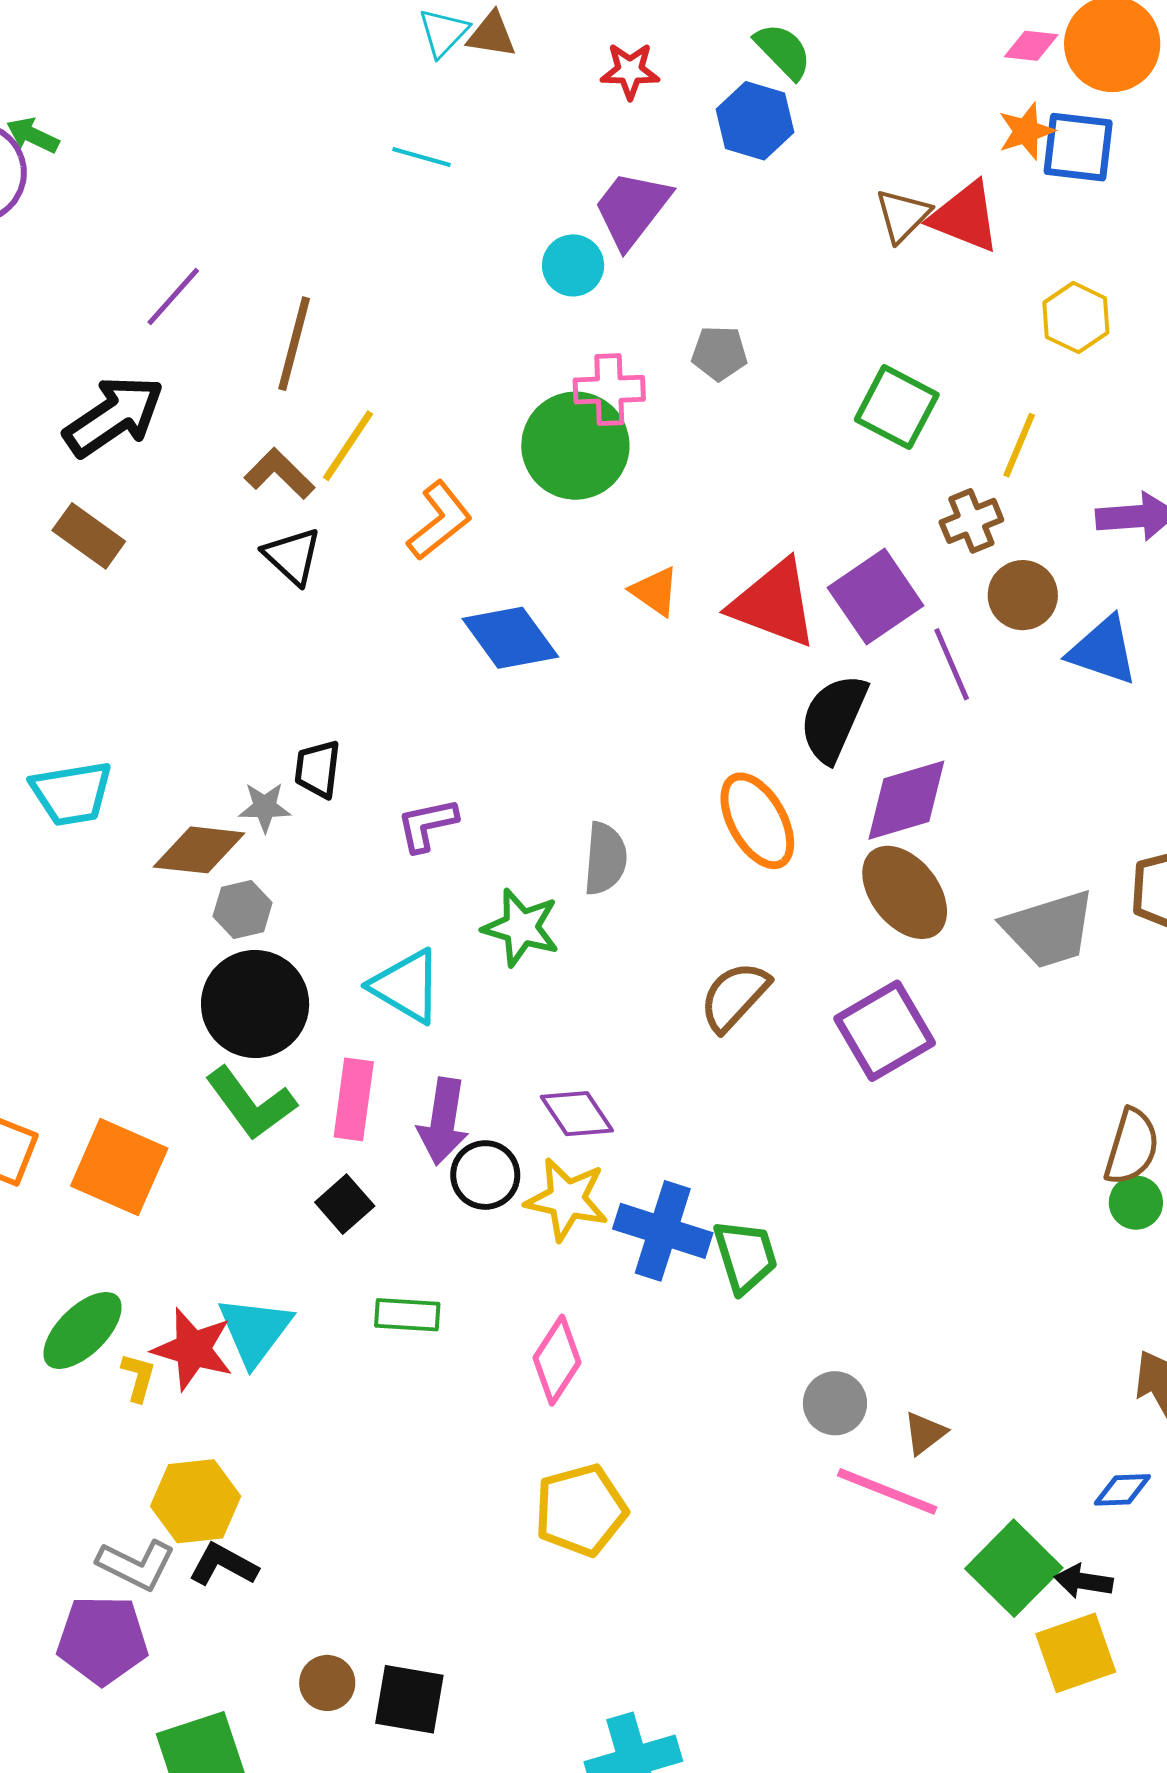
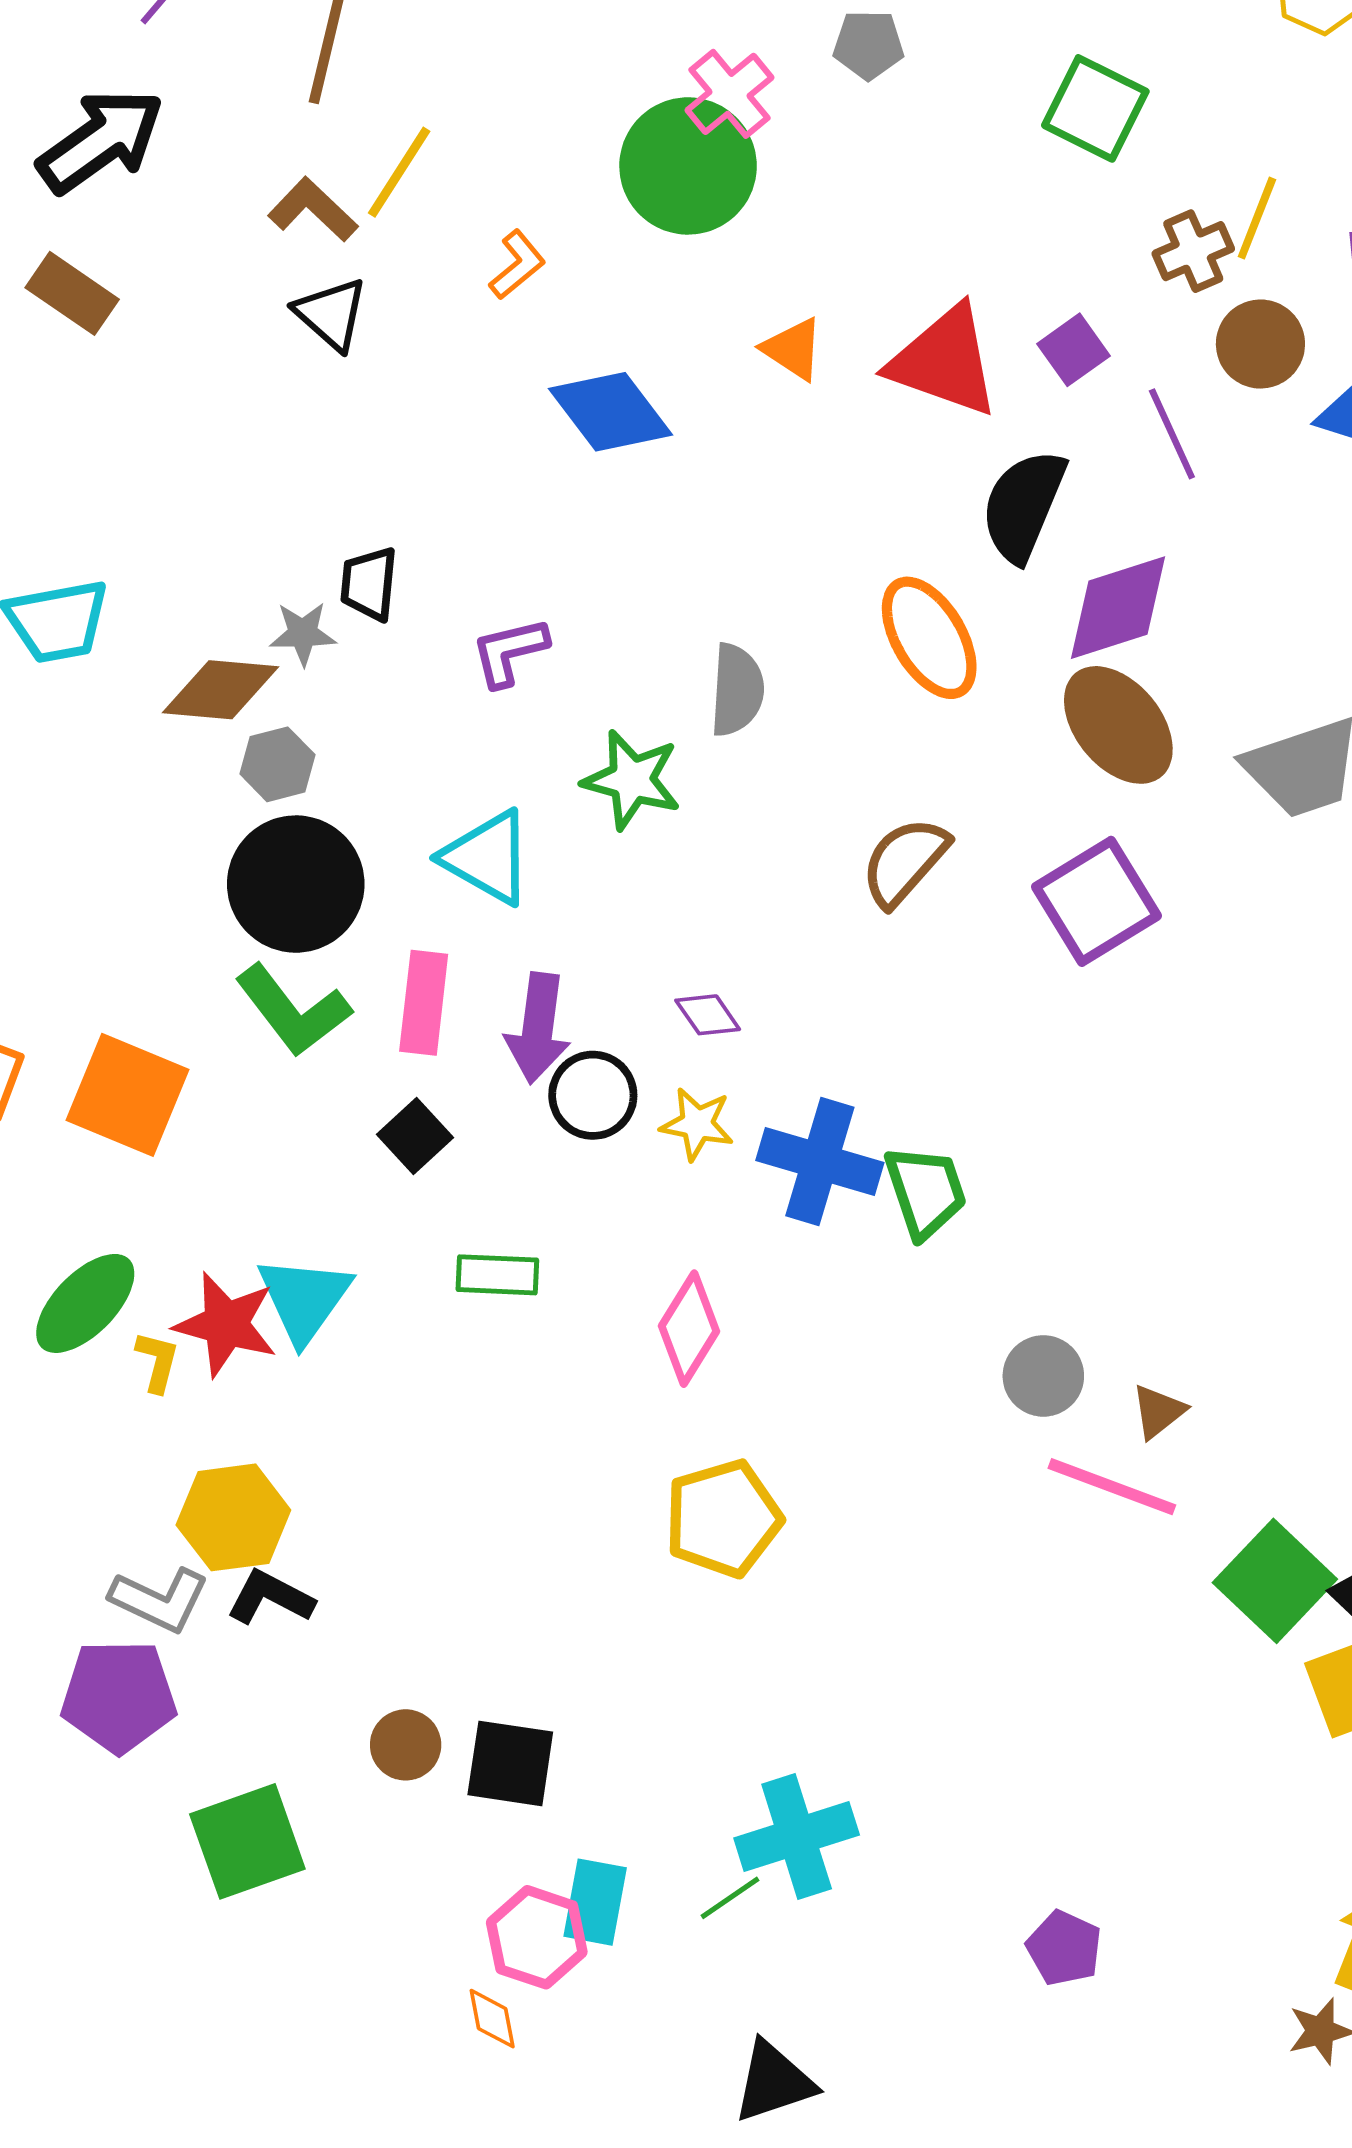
pink cross: (609, 390) -> (730, 94), turned -36
yellow line: (1019, 445) -> (1257, 218), moved
orange L-shape: (440, 521) -> (517, 265), size x0.7
purple square: (876, 597) -> (1073, 350), size x0.6
purple diamond: (577, 1114) -> (708, 1015), size x0.7
yellow star: (567, 1199) -> (697, 1124), size x0.7

